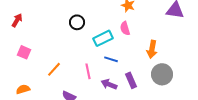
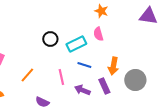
black circle: (77, 22) -> (50, 39), moved
orange arrow: (152, 49) -> (113, 66), moved

